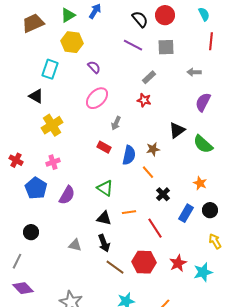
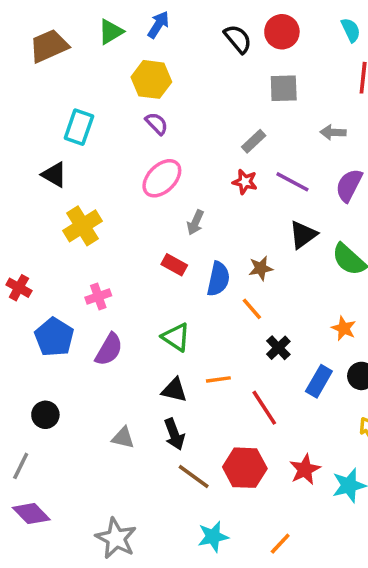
yellow hexagon: (72, 42) -> (151, 79), moved
purple line: (133, 45) -> (292, 182), moved
pink cross: (53, 162) -> (98, 297), moved

